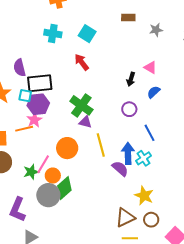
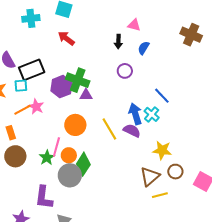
purple hexagon: (38, 104) -> (61, 87), moved
orange line: (24, 129) -> (22, 110), moved
blue line: (150, 133) -> (162, 96), moved
yellow line: (101, 145) -> (109, 129), moved

